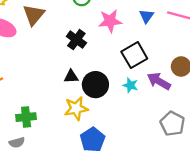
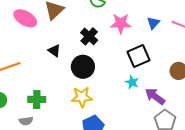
black triangle: (71, 77) -> (54, 51), moved, turned 32
purple arrow: (159, 81) -> (155, 96), moved
black circle: (95, 85) -> (83, 67), moved

